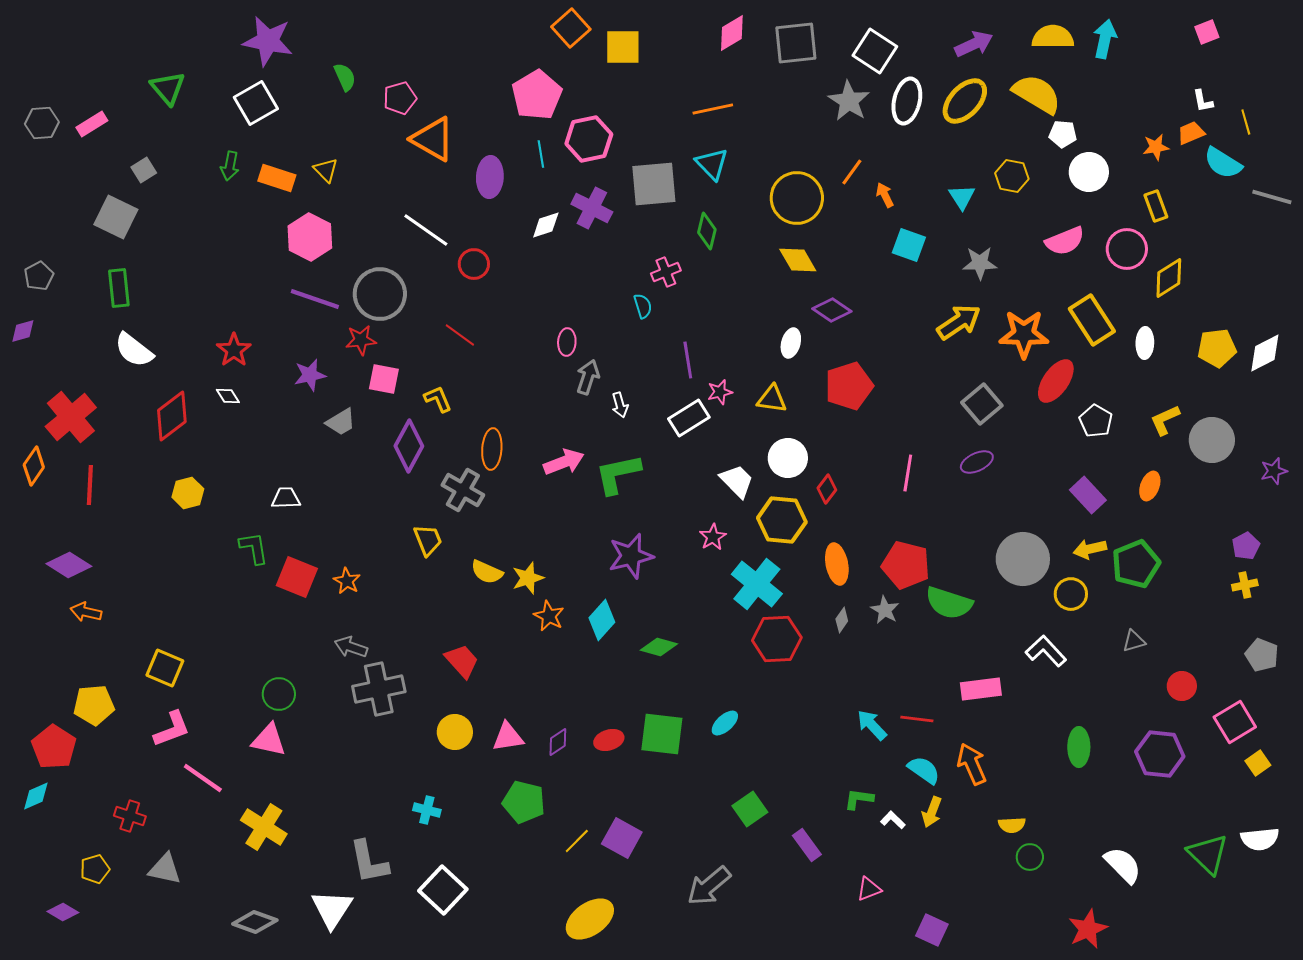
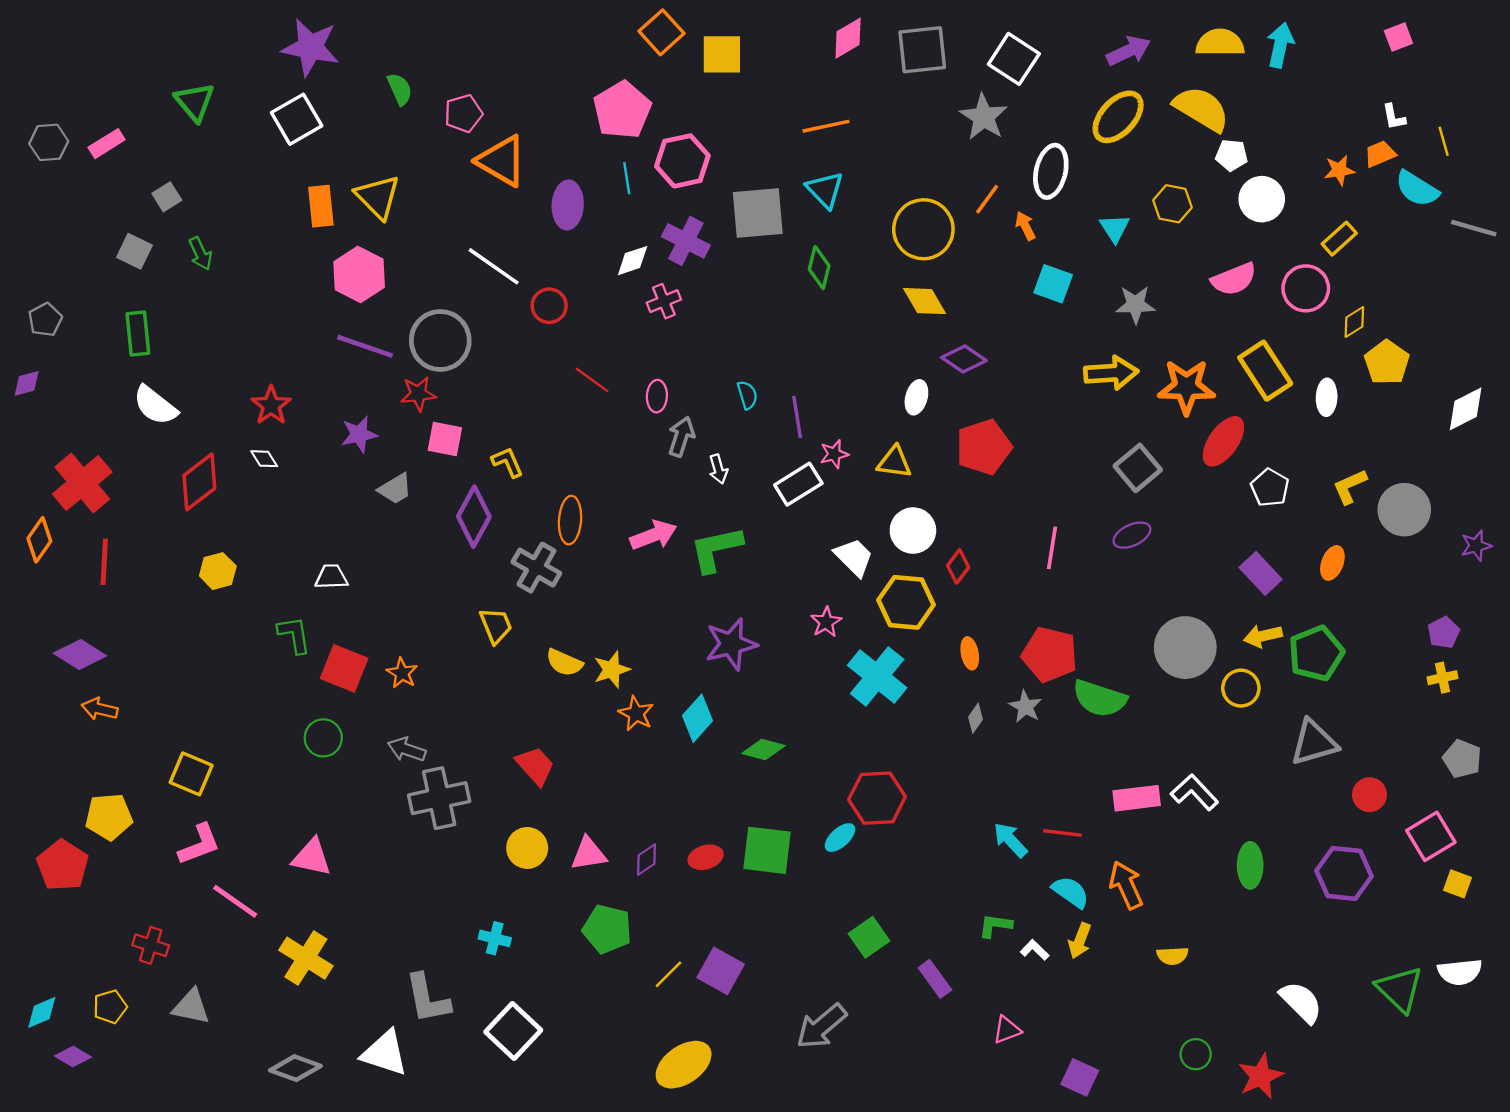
white ellipse: (907, 101) -> (1051, 171), moved
green arrow: (230, 166) -> (200, 254), moved, turned -36
yellow triangle: (326, 170) -> (378, 197), size x1.6
orange rectangle: (277, 178) -> (321, 206), turned 66
yellow rectangle: (1156, 206) -> (1339, 239), turned 68
gray square: (116, 217) -> (134, 251), size x0.7
pink cross: (666, 272) -> (664, 301), moved
yellow diamond: (1169, 278) -> (1354, 322), size x0.7
cyan semicircle: (643, 306) -> (747, 395), moved
yellow arrow: (959, 322) -> (1111, 373), turned 30
red line: (460, 335) -> (592, 380), moved
yellow pentagon: (1217, 348) -> (1387, 363), moved, turned -30
orange ellipse: (837, 564) -> (970, 653), size x0.7
red hexagon: (777, 639) -> (877, 798), moved
gray triangle: (1134, 641) -> (1314, 743), size x1.8
white L-shape: (1046, 651) -> (1195, 792), moved
green circle: (279, 694) -> (323, 738), moved
yellow square: (1258, 763) -> (1458, 884), turned -35
cyan diamond: (36, 796) -> (42, 1012), moved
green circle: (1030, 857) -> (1196, 1054), moved
white triangle: (332, 909) -> (385, 1053), turned -45

